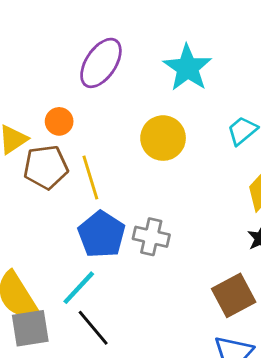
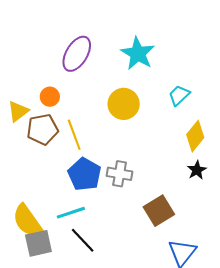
cyan line: (79, 288) -> (71, 213), turned 32
brown square: (234, 295) -> (159, 211), moved

